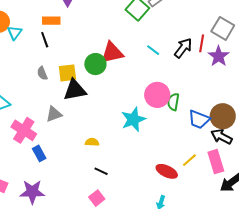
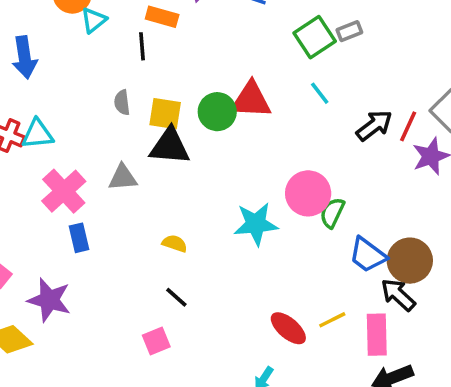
cyan line: (153, 50) -> (320, 93), moved

